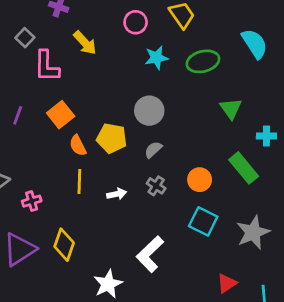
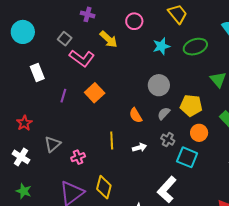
pink circle: (136, 22) -> (134, 21), moved
pink L-shape: (47, 66) -> (82, 58), turned -50
yellow pentagon: (112, 138) -> (191, 105), moved
orange semicircle: (78, 145) -> (136, 115), moved
cyan square: (203, 221) -> (187, 157), moved

